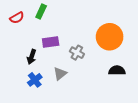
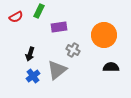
purple rectangle: (51, 42) -> (59, 27), moved
gray triangle: (60, 74) -> (57, 70), size x1.5

